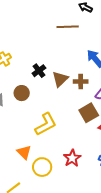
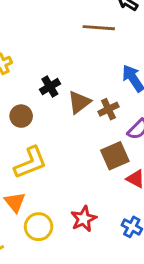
brown cross: (81, 82) -> (108, 109), turned -32
yellow L-shape: (46, 124) -> (30, 163), moved

